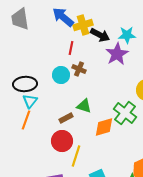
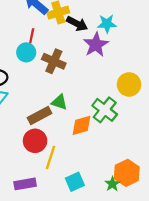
red line: (71, 48) -> (32, 36), moved
brown cross: (79, 69) -> (54, 61), size x1.5
cyan circle: (61, 75) -> (26, 52), moved
brown rectangle: (66, 118) -> (39, 115), size x1.5

